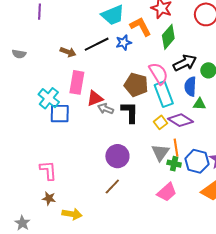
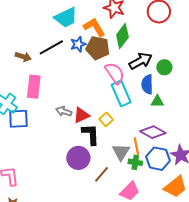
brown pentagon: (136, 85) -> (98, 48), moved
red triangle: (95, 98) -> (81, 115), moved
black L-shape: (130, 112) -> (91, 134), moved
purple diamond: (180, 120) -> (153, 132), moved
yellow square: (160, 122) -> (106, 119), moved
brown line: (112, 186) -> (101, 174), moved

